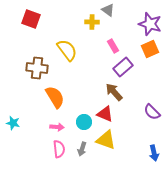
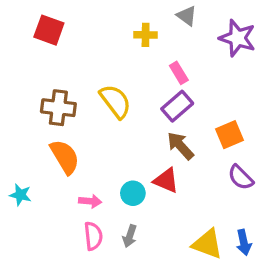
gray triangle: (108, 10) -> (187, 16), moved
orange square: (150, 49) -> (230, 135), moved
yellow semicircle: (67, 50) -> (115, 101), moved
purple rectangle: (123, 67) -> (177, 106), moved
orange semicircle: (55, 97) -> (65, 157), moved
yellow triangle: (106, 140) -> (207, 244), moved

